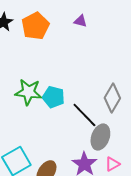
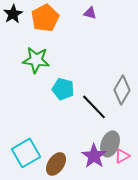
green star: (28, 92) -> (36, 60), moved
gray ellipse: (100, 137) -> (110, 144), moved

